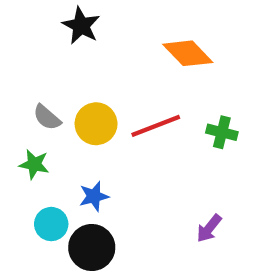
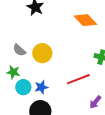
red line: (156, 126) -> (78, 79), moved
cyan circle: (51, 224) -> (23, 87), moved

